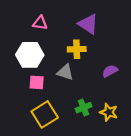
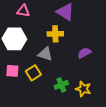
pink square: (37, 82) -> (12, 71), moved
yellow square: (45, 114) -> (33, 73), moved, size x0.7

